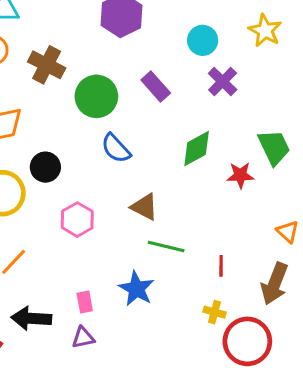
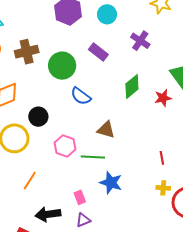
cyan circle: (203, 40) -> (107, 14), moved
brown cross: (47, 65) -> (27, 52), turned -30
green line: (166, 247) -> (93, 157), moved

